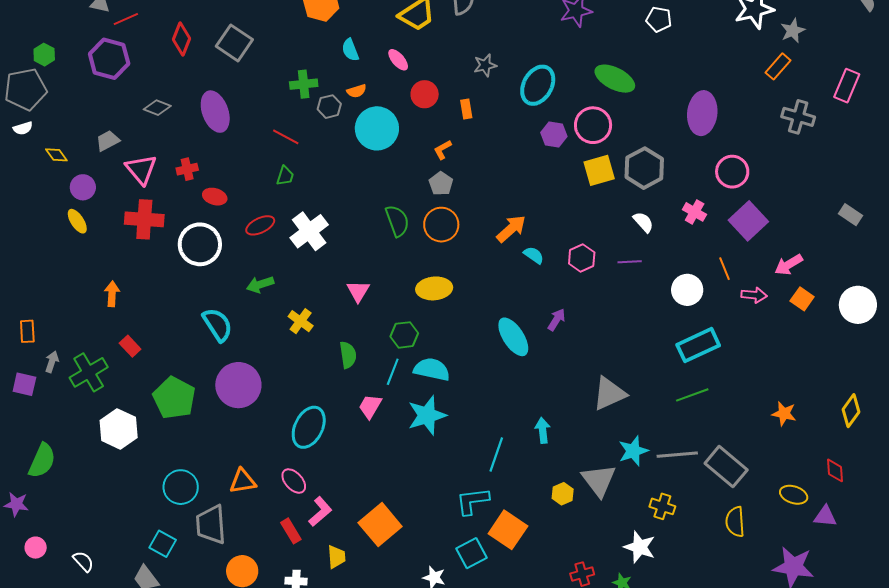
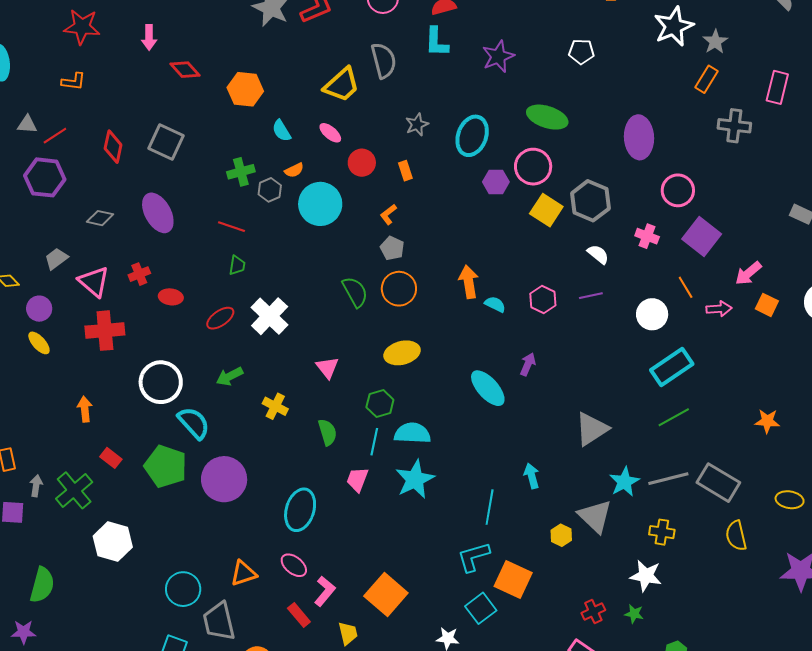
yellow square: (599, 170) -> (546, 210), turned -32
orange arrow: (511, 229) -> (469, 282), turned -48
white circle: (200, 244) -> (161, 382), moved
green pentagon: (174, 398) -> (166, 466), moved

